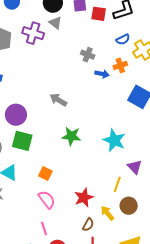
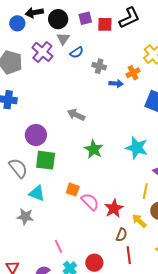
gray triangle: (55, 23) -> (63, 39), turned 32
purple cross: (33, 33) -> (42, 52), turned 30
blue semicircle: (123, 39) -> (77, 52), moved
green star: (71, 136) -> (94, 149), turned 30
pink semicircle: (47, 200) -> (90, 202), moved
pink line: (44, 228) -> (58, 246), moved

